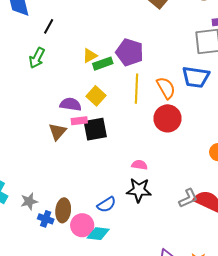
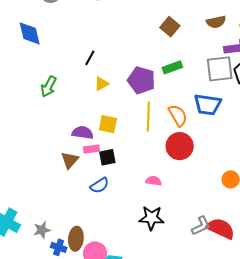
black line: (49, 26) -> (90, 58), moved
green rectangle: (103, 64) -> (172, 67), moved
yellow square: (96, 96) -> (108, 124), turned -30
black square: (95, 129) -> (107, 157), size x0.7
pink semicircle: (140, 165) -> (154, 181), moved
blue semicircle: (106, 205) -> (99, 185), moved

